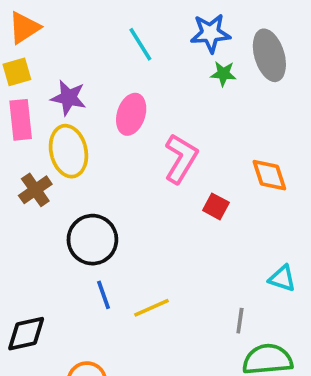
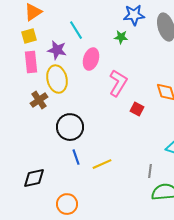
cyan line: (140, 44) -> (76, 30), moved
green star: (223, 74) -> (121, 37), moved

